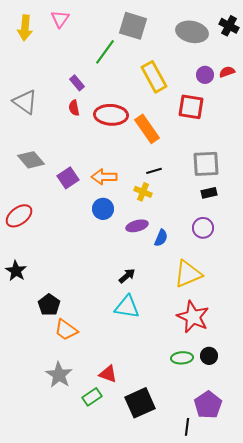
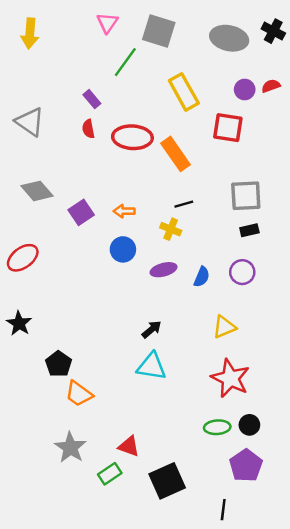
pink triangle: (60, 19) -> (107, 23), moved
orange arrow: (104, 177) -> (124, 211), size x0.7
blue semicircle: (161, 238) -> (202, 277), moved
yellow triangle: (188, 274) -> (224, 327), size x0.7
purple pentagon: (208, 405) -> (246, 465), moved

